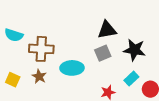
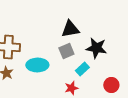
cyan rectangle: (131, 79) -> (82, 69), moved

